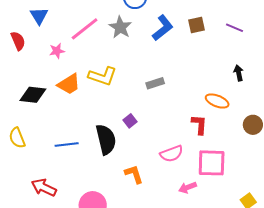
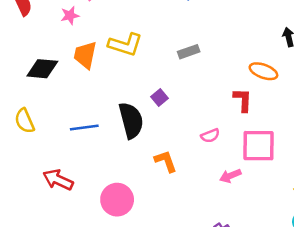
orange trapezoid: (69, 84) -> (85, 55), turned 135
pink semicircle: (172, 154) -> (210, 136), size x0.7

